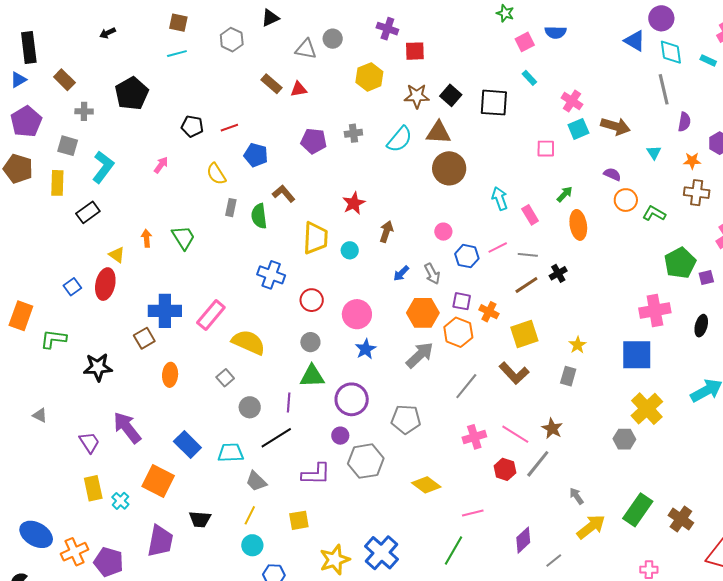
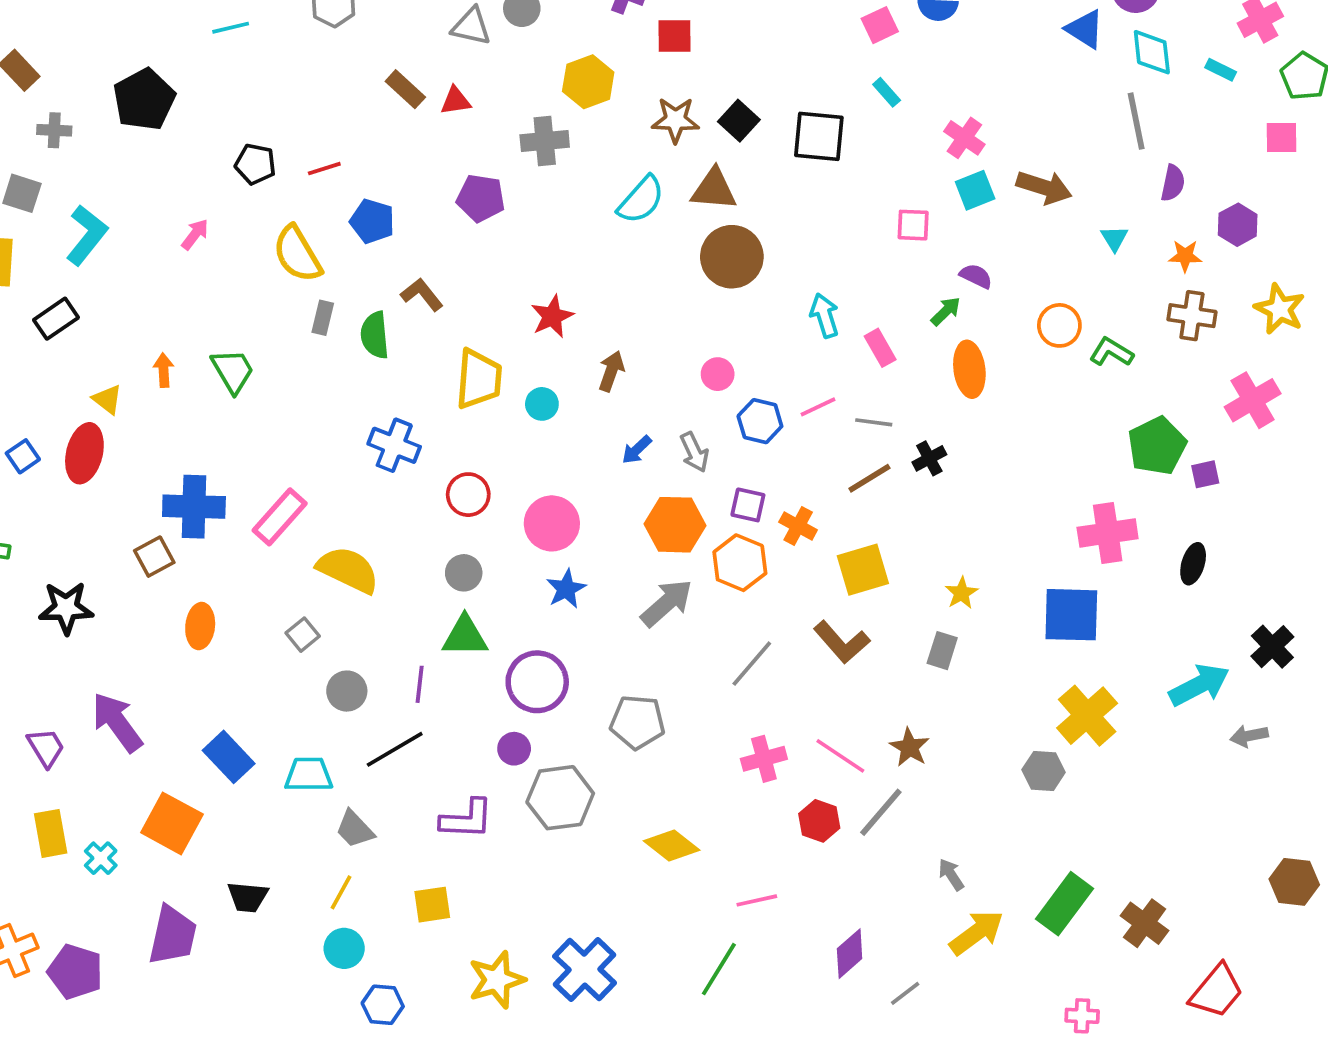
gray cross: (353, 133) -> (545, 141), moved, size x1.4
yellow semicircle: (216, 174) -> (297, 254), size x1.4
purple semicircle: (612, 174) -> (976, 276), moved

